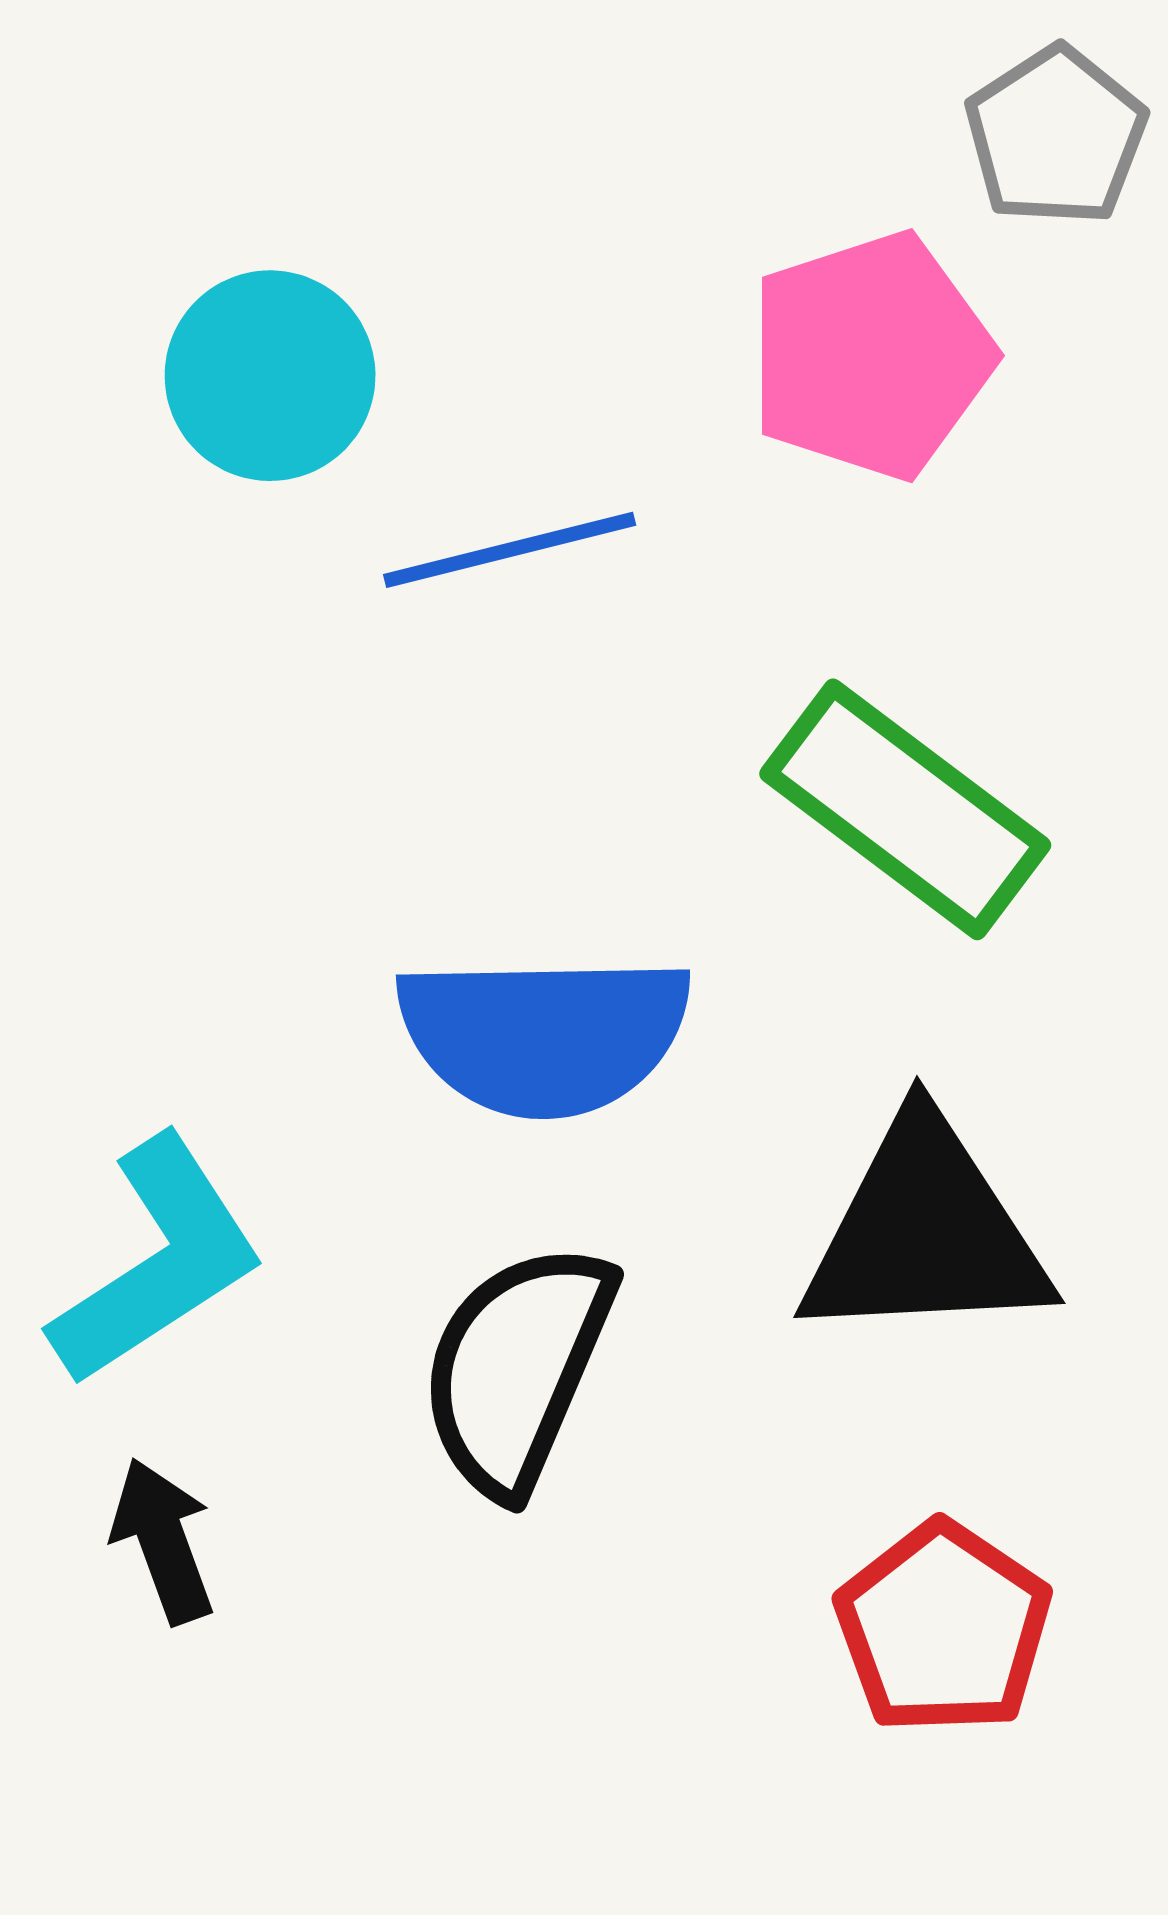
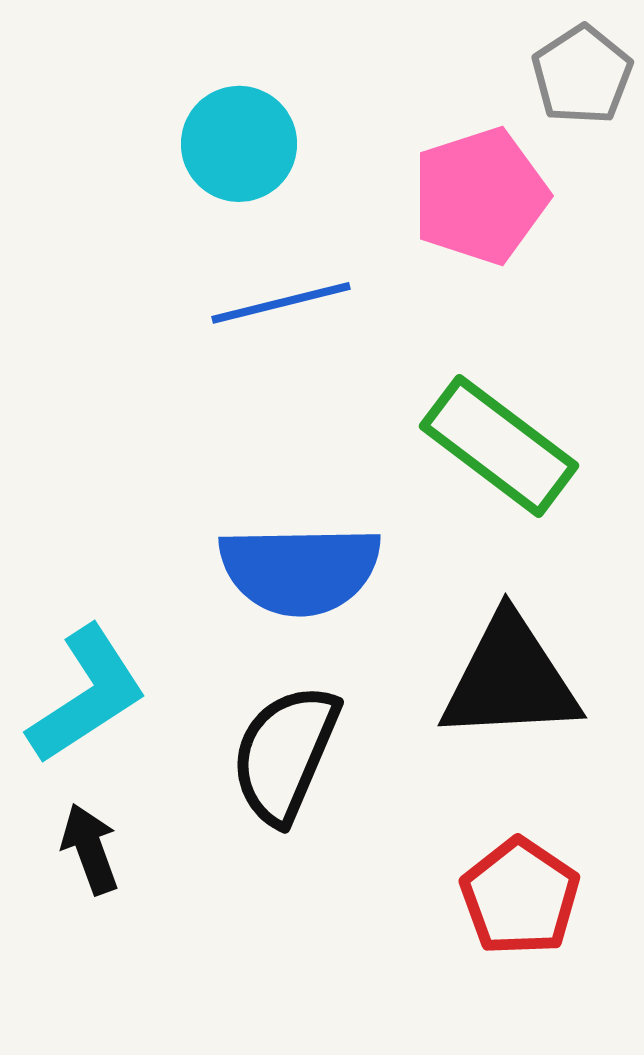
cyan circle: (270, 376) -> (239, 144), moved

